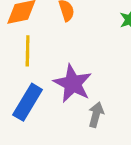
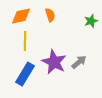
gray arrow: (96, 115) -> (79, 62), moved, turned 35

